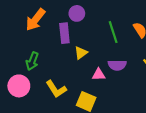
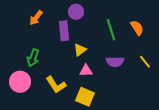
orange arrow: (35, 20) -> (36, 18), size x0.7
pink triangle: (99, 75) -> (86, 71), moved

